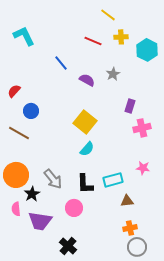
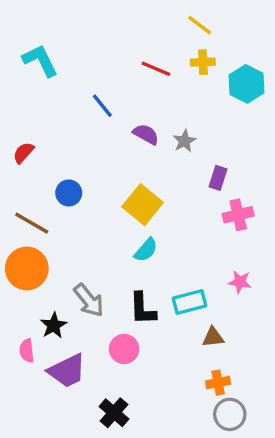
yellow line: (108, 15) -> (200, 25), moved
gray star: (113, 74) -> (184, 141), moved
blue circle: (31, 111) -> (69, 193), moved
orange circle: (16, 175) -> (27, 268), moved
purple trapezoid: (40, 221) -> (67, 371), turned -35

